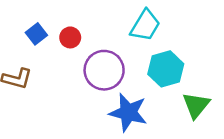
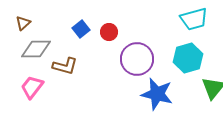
cyan trapezoid: (145, 25) -> (194, 19), moved, turned 44

